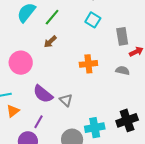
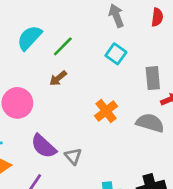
orange cross: (88, 64) -> (106, 111), turned -36
gray semicircle: (123, 71) -> (150, 123), size x1.5

